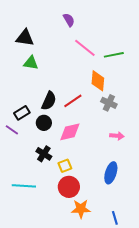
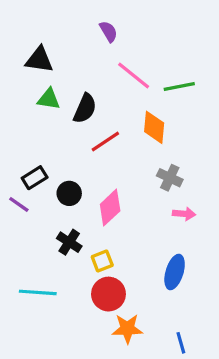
black semicircle: (49, 101) -> (85, 108), moved
red line: (73, 101) -> (105, 142), moved
gray cross: (109, 103) -> (170, 178), moved
pink diamond: (70, 132) -> (110, 208), turned -30

